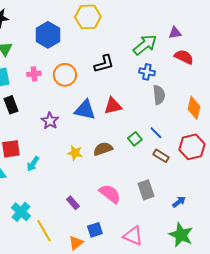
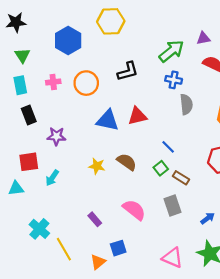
purple star: (50, 121) -> (56, 136), moved, turned -30
blue line: (156, 133) -> (168, 147), moved
green square: (135, 139) -> (161, 168), moved
brown semicircle: (103, 149) -> (127, 162), turned 54
brown rectangle: (161, 156) -> (181, 178), moved
pink triangle: (133, 236) -> (172, 258), moved

